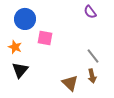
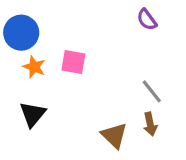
blue circle: (25, 19) -> (21, 33), moved
orange star: (15, 47) -> (34, 67), moved

